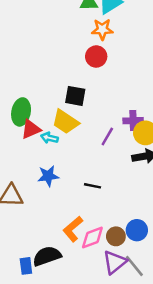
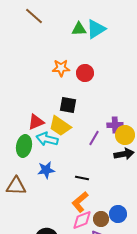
orange star: (102, 29) -> (61, 68), moved
green ellipse: (21, 112) -> (24, 146), moved
red triangle: (31, 129) -> (36, 122), moved
cyan arrow: (49, 138) -> (47, 139), size x1.5
orange L-shape: (73, 229) -> (80, 202), moved

